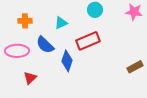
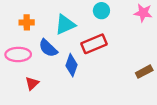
cyan triangle: (61, 23) -> (65, 25), size x1.5

